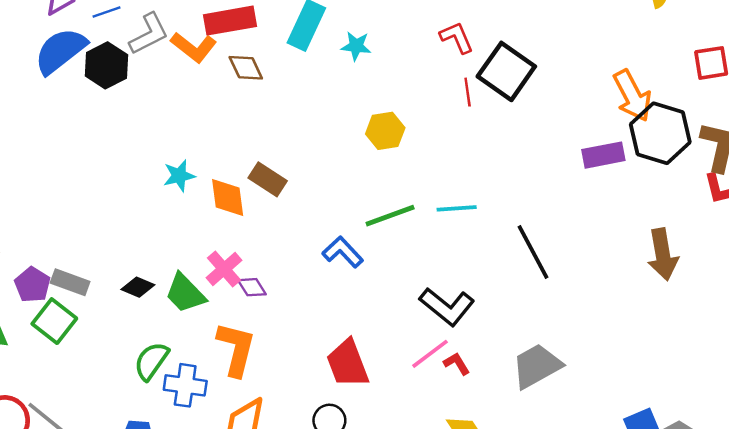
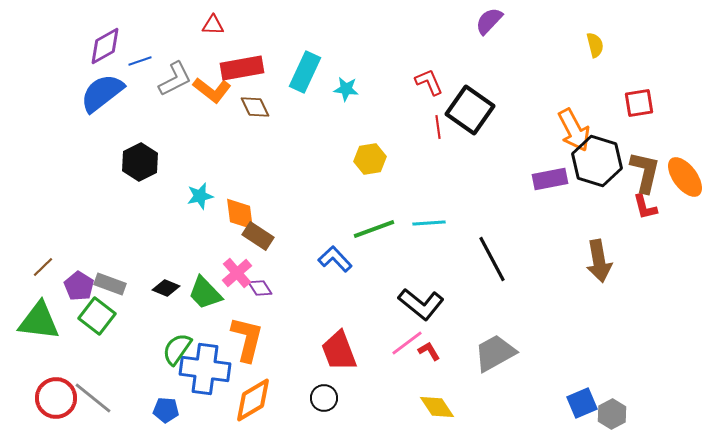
black hexagon: (106, 65) -> (140, 162), moved
brown rectangle: (268, 179) -> (258, 236), moved
blue cross: (185, 385) -> (205, 369), size x1.4

